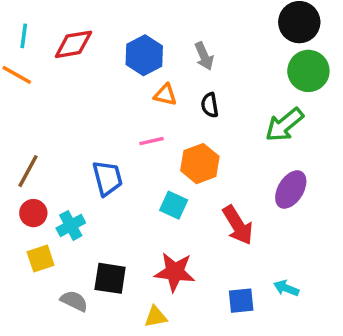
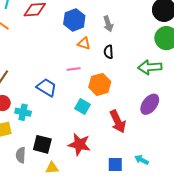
green arrow: (284, 125) -> (150, 67), turned 30
blue trapezoid: (107, 178) -> (47, 87), turned -50
cyan cross: (71, 225) -> (23, 112), turned 35
gray semicircle: (74, 301) -> (21, 155), turned -119
yellow triangle: (156, 317) -> (52, 168), moved

